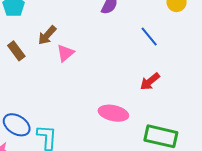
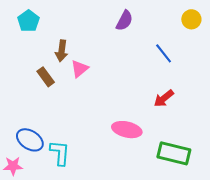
brown arrow: (47, 35) -> (62, 51), turned -35
brown rectangle: (16, 51) -> (46, 77), moved

